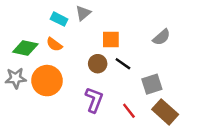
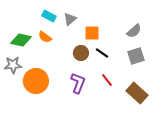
gray triangle: (83, 13) -> (70, 19), moved
orange circle: (47, 81) -> (36, 81), moved
gray square: (152, 84) -> (136, 56), moved
red line: (129, 111) -> (107, 80), moved

